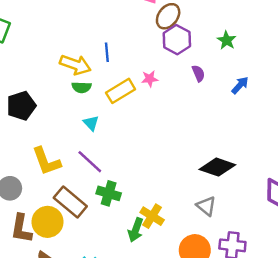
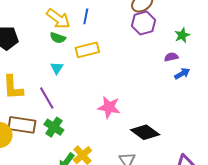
purple semicircle: (198, 73) -> (171, 57), moved, turned -96
pink star: (150, 79) -> (109, 107), moved, size x1.6
brown rectangle: (70, 202) -> (22, 125), turned -48

